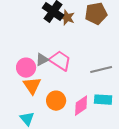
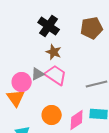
brown star: (67, 17) -> (54, 52), moved
orange triangle: (32, 86) -> (16, 98), moved

